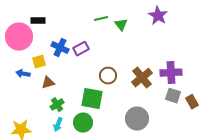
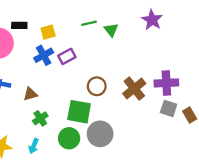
blue cross: (60, 48) -> (44, 55), turned 36
yellow square: (39, 62) -> (48, 32), moved
gray circle: (137, 119) -> (100, 134), moved
cyan arrow: (58, 125) -> (34, 146), moved

